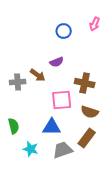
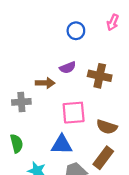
brown arrow: (38, 75) -> (45, 83), turned -35
gray cross: (18, 82) -> (21, 102), moved
brown cross: (85, 83) -> (100, 76), moved

